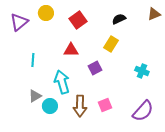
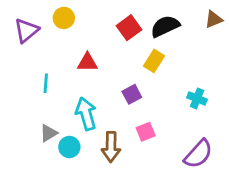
black semicircle: (119, 19) -> (165, 26), size x1.5
red square: (78, 20) -> (129, 28), moved
red triangle: (71, 50) -> (87, 62), moved
pink square: (105, 105) -> (146, 132), moved

